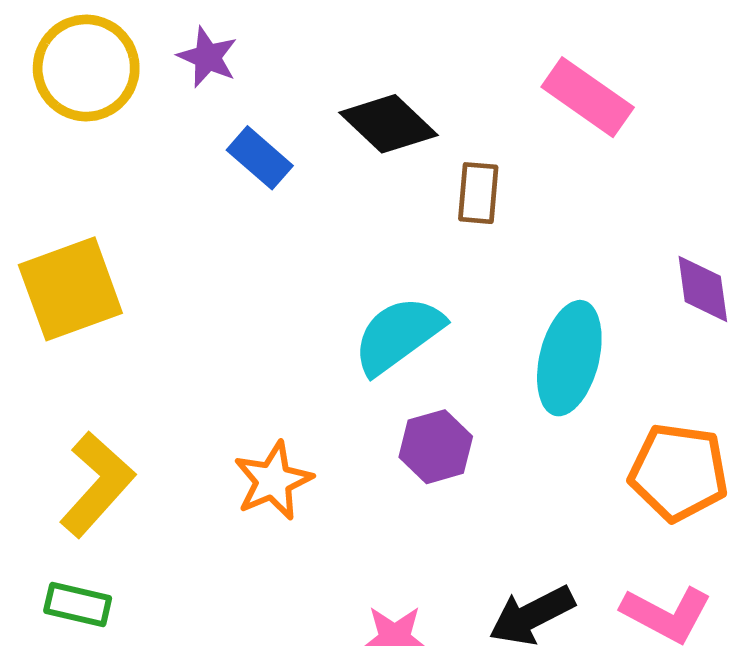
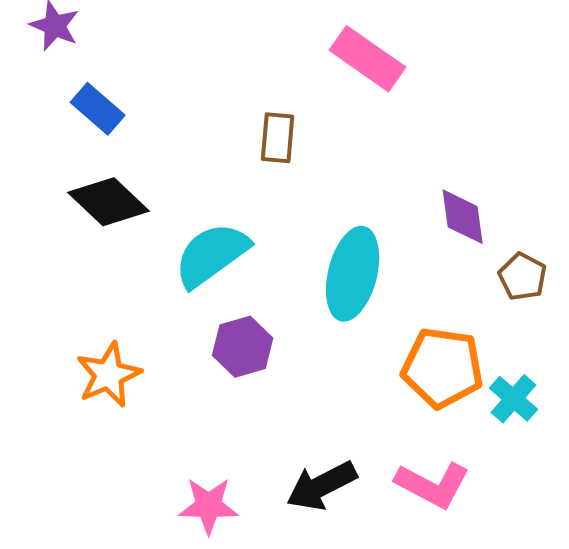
black diamond: (388, 124) -> (109, 202), moved

